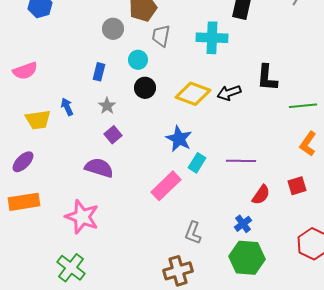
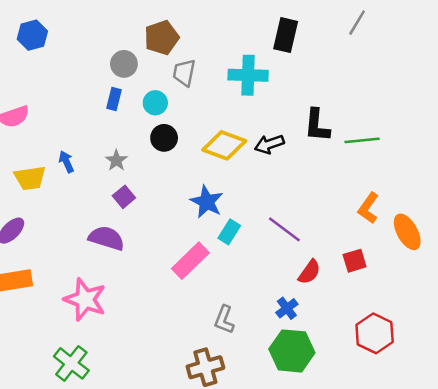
blue rectangle: (99, 72) -> (114, 99), moved
green line: (303, 106) -> (362, 140), moved
purple line: (241, 161) -> (284, 229), turned 36

